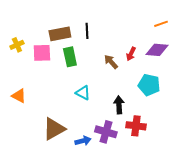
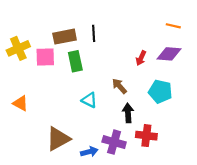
orange line: (161, 24) -> (173, 26), turned 32
yellow cross: (17, 45) -> (18, 48), size x1.5
brown arrow: (111, 62) -> (119, 86), moved

